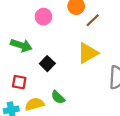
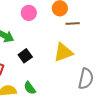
brown line: (93, 20) -> (73, 23), turned 32

